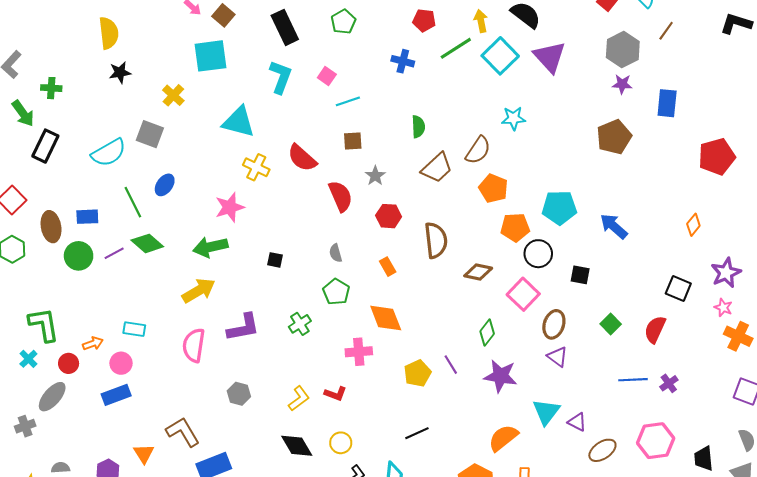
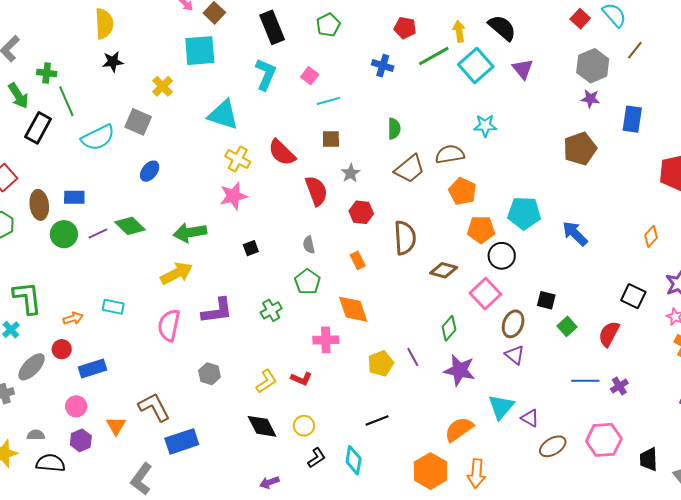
purple triangle: (550, 57) -> (523, 69), size x0.7
brown semicircle: (478, 150) -> (450, 154), turned -136
green line: (133, 202) -> (66, 101), moved
pink star: (230, 207) -> (233, 196), moved
black square: (275, 260) -> (251, 248), turned -35
black square: (580, 275) -> (546, 300), moved
red circle: (69, 363) -> (62, 349), moved
pink circle: (121, 363) -> (76, 406), moved

